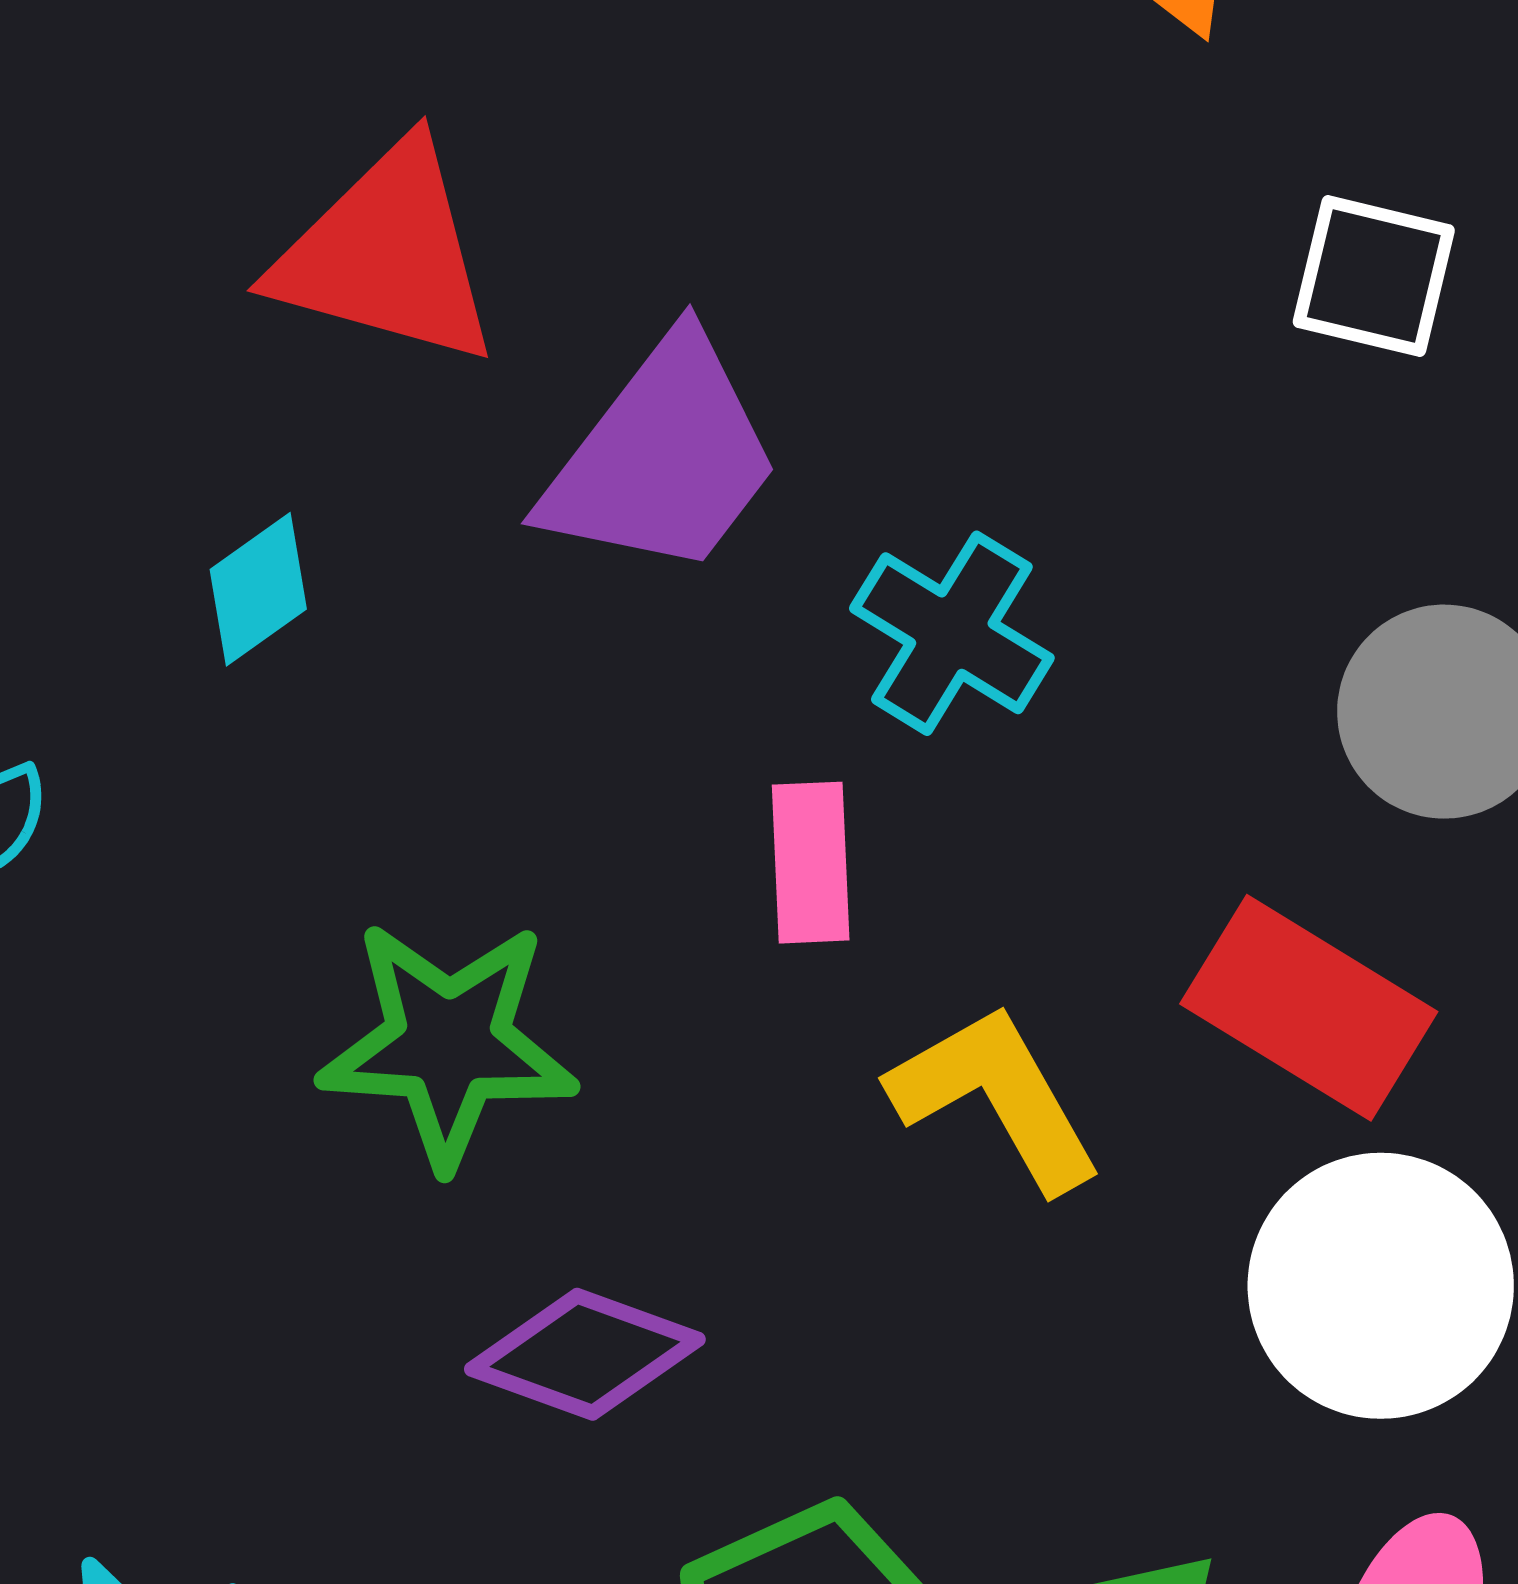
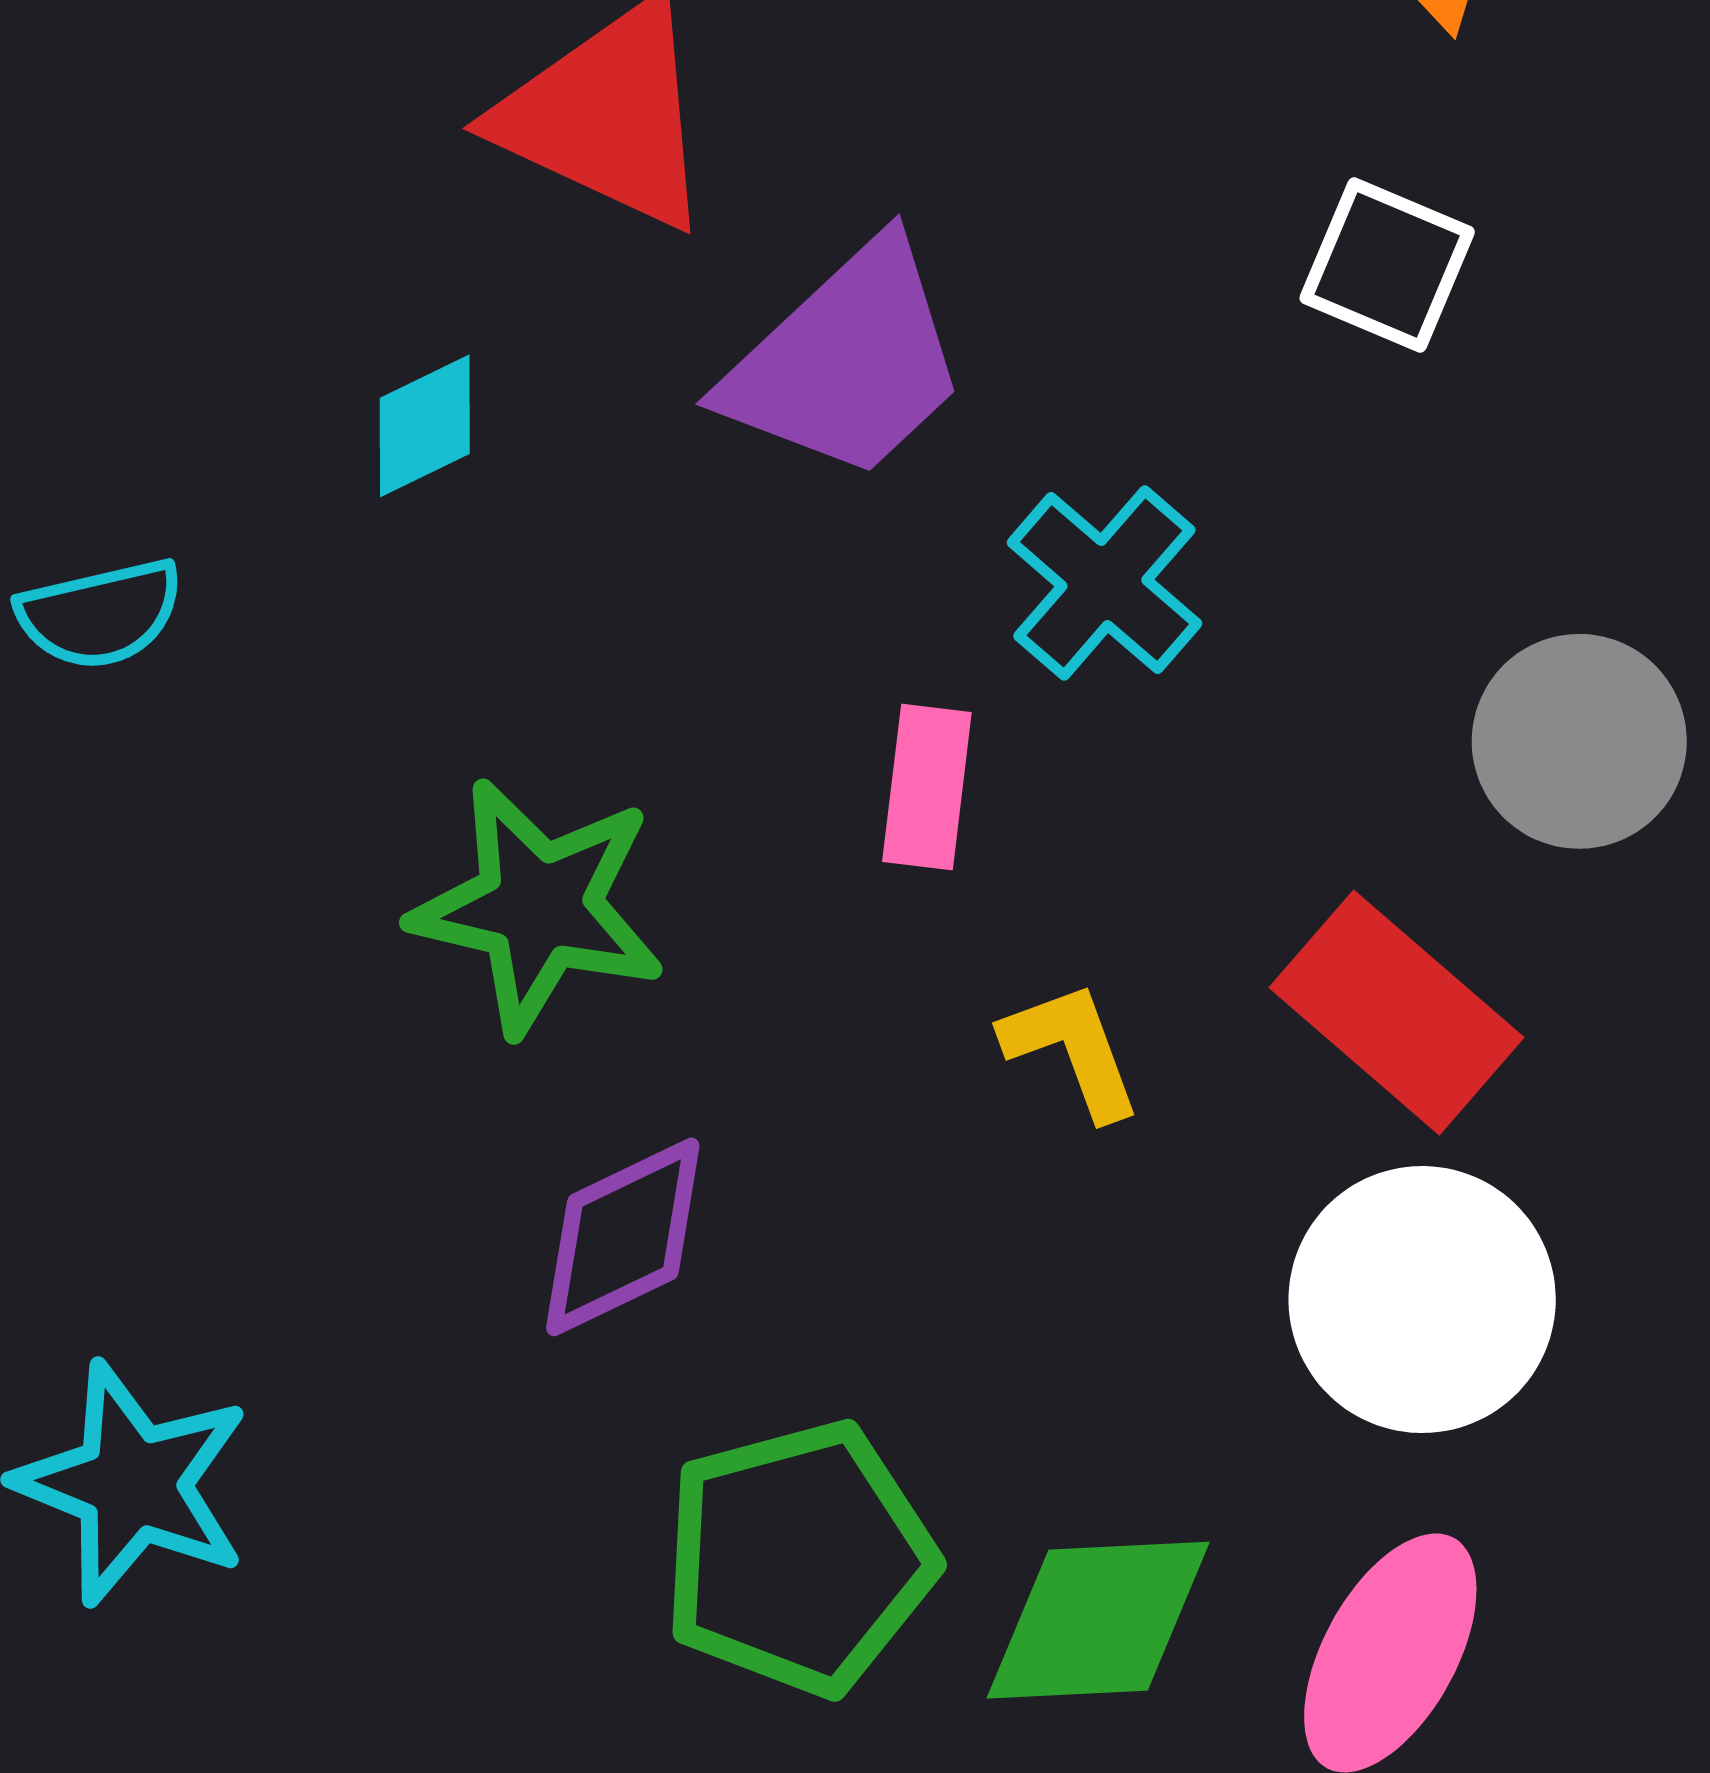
white square: (1374, 276) -> (1387, 265), moved
yellow L-shape: (996, 1097) -> (1072, 1050), size x0.7
purple diamond: (585, 1354) -> (623, 1237), turned -55

